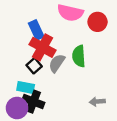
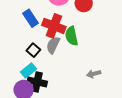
red cross: (43, 47) -> (54, 26), moved
cyan rectangle: (26, 87) -> (28, 70), turned -42

